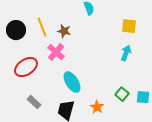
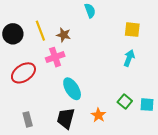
pink cross: (56, 52) -> (55, 57), turned 30
gray rectangle: (34, 102) -> (28, 119), moved, turned 32

